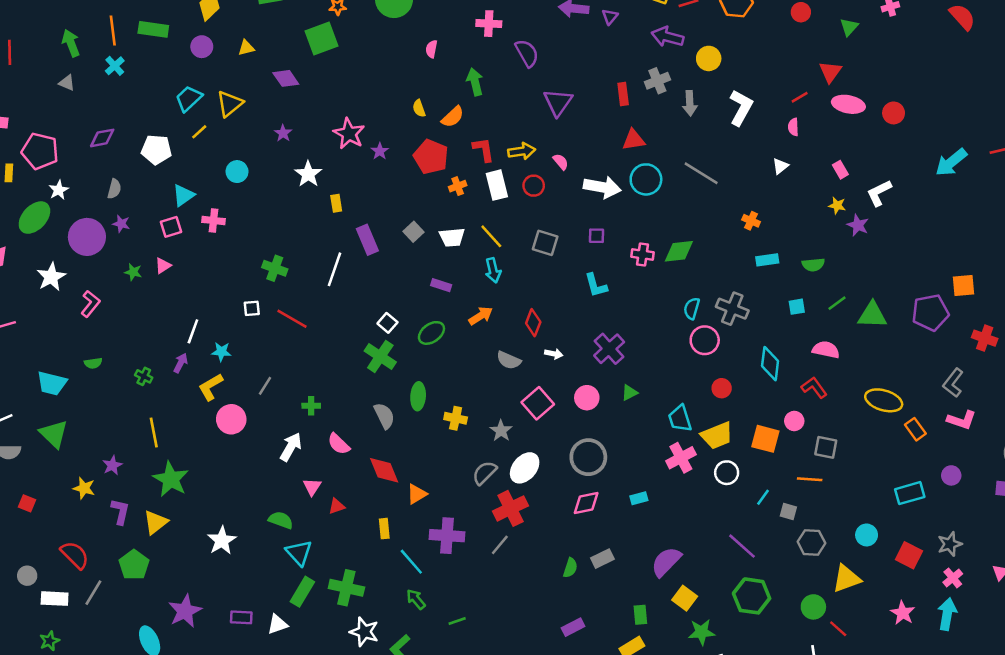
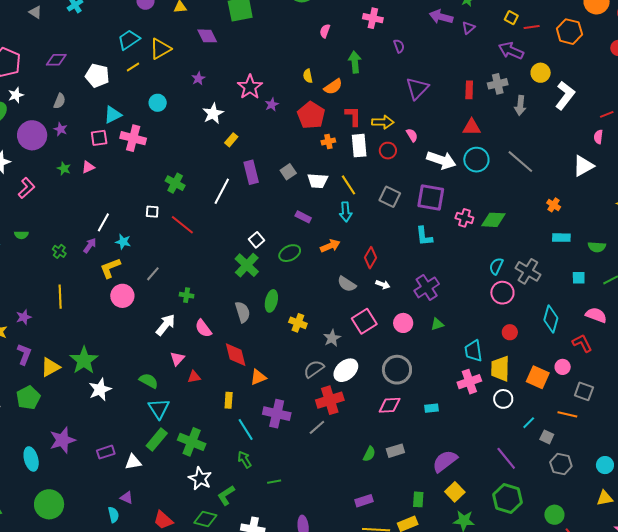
purple semicircle: (527, 53) -> (399, 46), size x0.6
white L-shape: (741, 108) -> (565, 95), moved
white triangle: (780, 166) -> (583, 166), size x1.6
yellow rectangle: (336, 203) -> (231, 140), turned 40
pink cross: (213, 221) -> (133, 138), size x1.4
purple square: (596, 236) -> (431, 198), size x2.0
yellow trapezoid: (717, 436) -> (500, 369), turned 104
green star: (171, 479) -> (84, 360), moved
yellow triangle: (846, 579) -> (605, 498), moved, size x0.7
purple rectangle: (241, 617) -> (106, 452), turned -30

